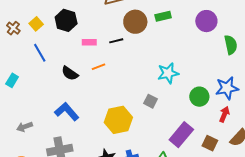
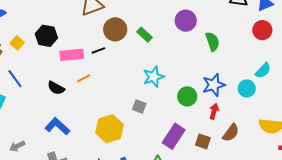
green rectangle: (163, 16) -> (144, 35), moved, turned 63
pink rectangle: (89, 42) -> (72, 55), size x1.6
blue line: (40, 53) -> (15, 79), moved

